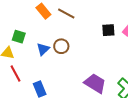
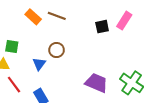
blue triangle: (43, 49) -> (39, 64), moved

